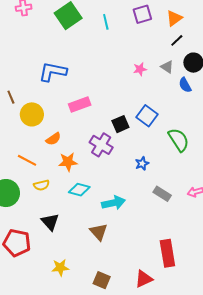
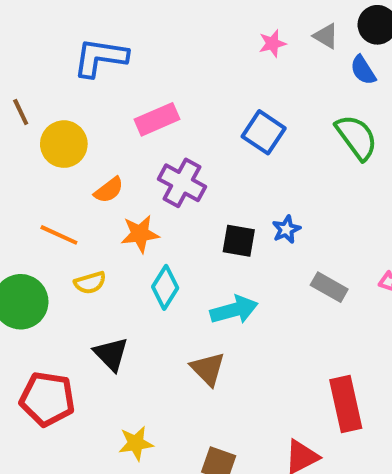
blue square: (147, 116) -> (264, 132), moved
black square: (120, 124) -> (239, 241), moved, turned 36
green semicircle: (179, 140) -> (356, 137), moved
purple cross: (101, 145) -> (182, 183), moved
cyan diamond: (79, 190) -> (165, 287), turned -70

